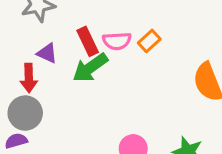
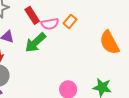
red rectangle: (88, 41) -> (32, 15), moved

